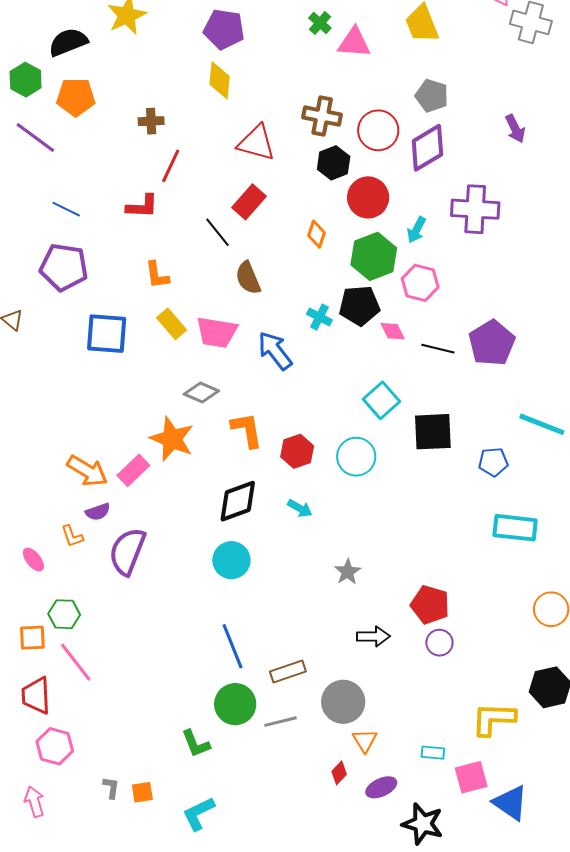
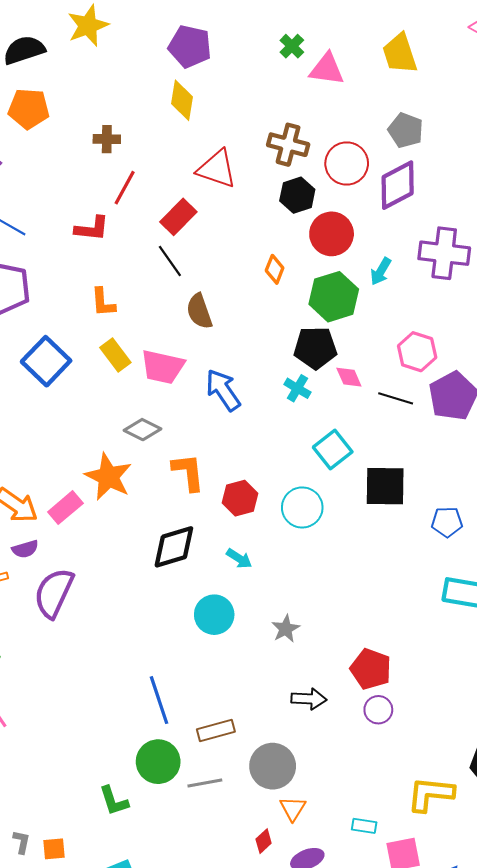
red rectangle: (249, 202) -> (178, 217), moved
pink hexagon: (420, 283) -> (417, 352), moved
cyan cross: (319, 317) -> (297, 388), moved
blue square: (107, 334) -> (46, 361), turned 36
cyan circle: (231, 560) -> (214, 615), moved

